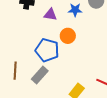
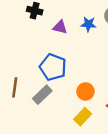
orange circle: (68, 36) -> (85, 91), moved

